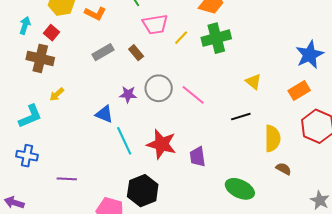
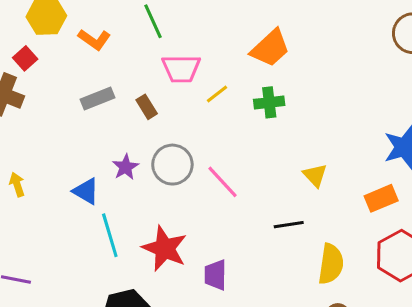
green cross: (216, 38) -> (269, 102), size x0.7
yellow arrow: (57, 94) -> (17, 185), moved, turned 105
purple star: (128, 94) -> (126, 167), turned 30

